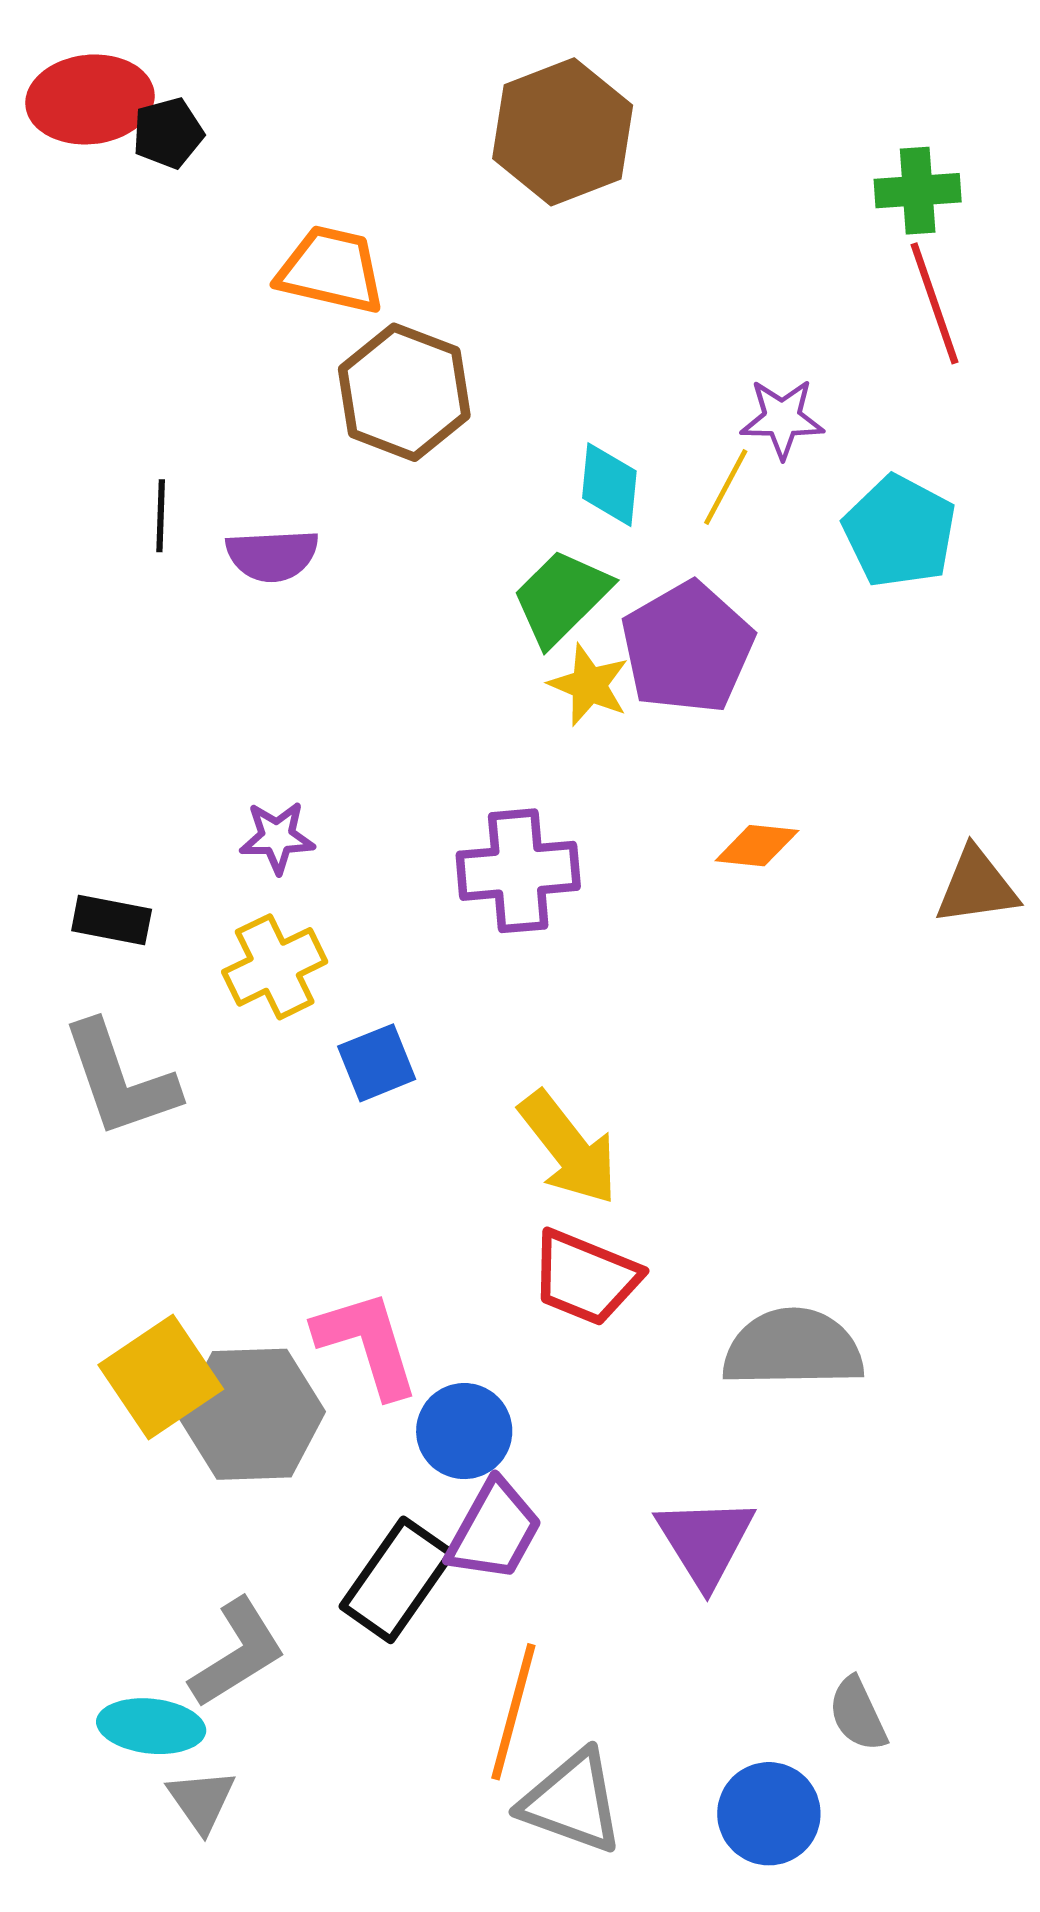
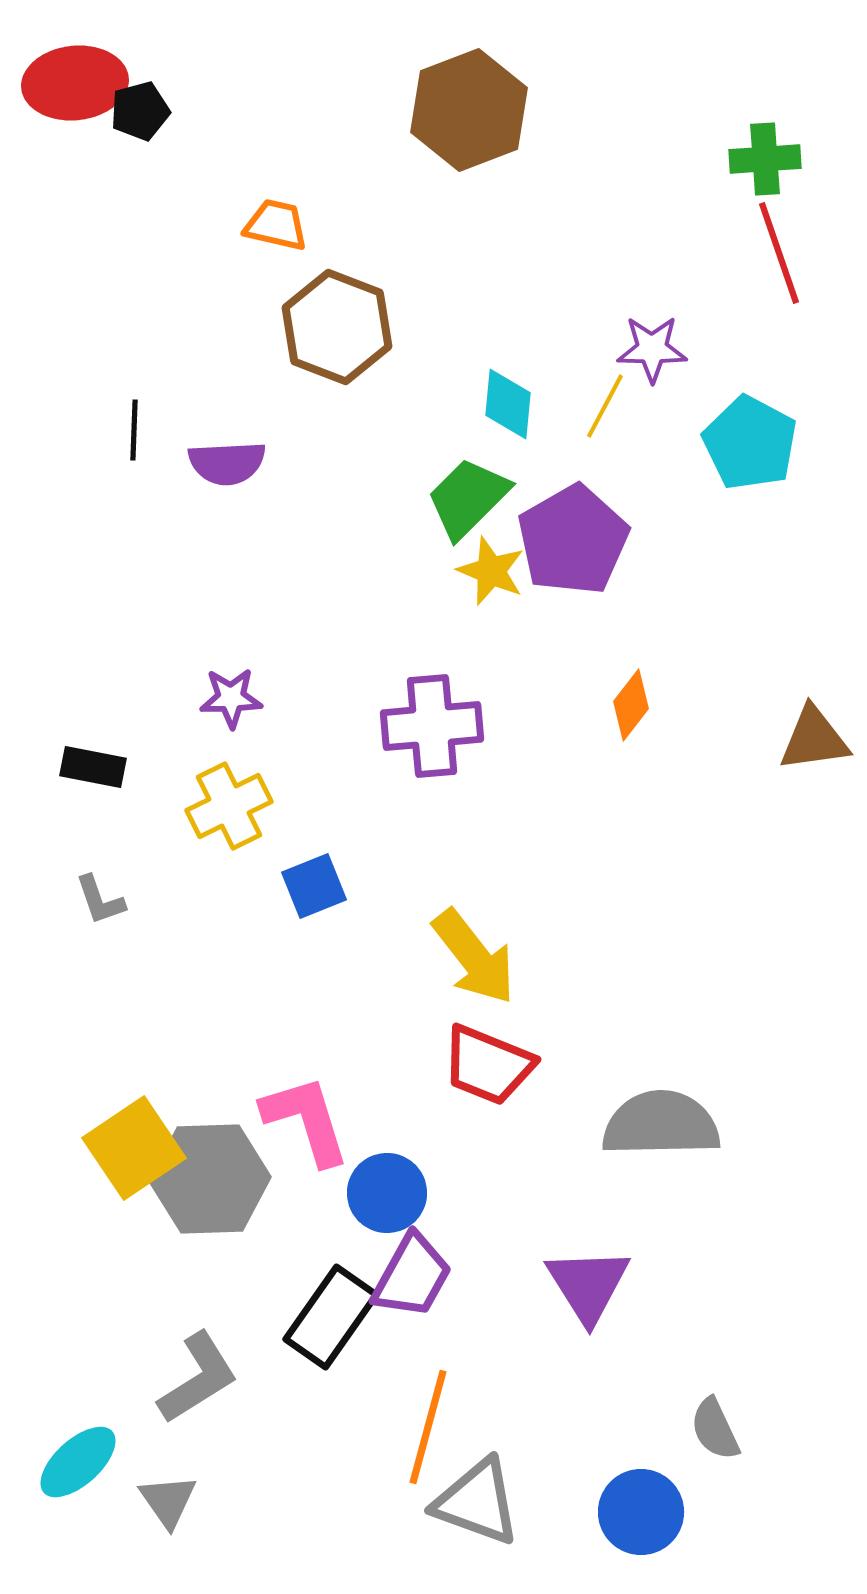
orange trapezoid: (331, 270) -> (276, 225), size x0.7
orange diamond: (757, 846) -> (631, 705), turned -58
gray L-shape: (120, 1080) -> (100, 900), size x0.5
cyan ellipse: (151, 1726) -> (78, 1462), moved, turned -48

